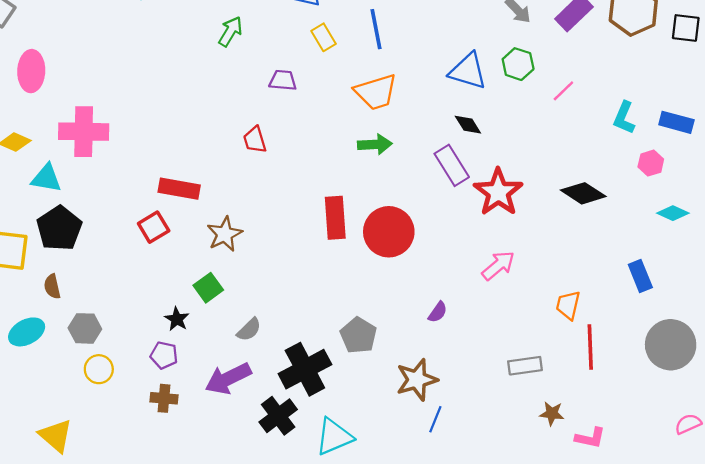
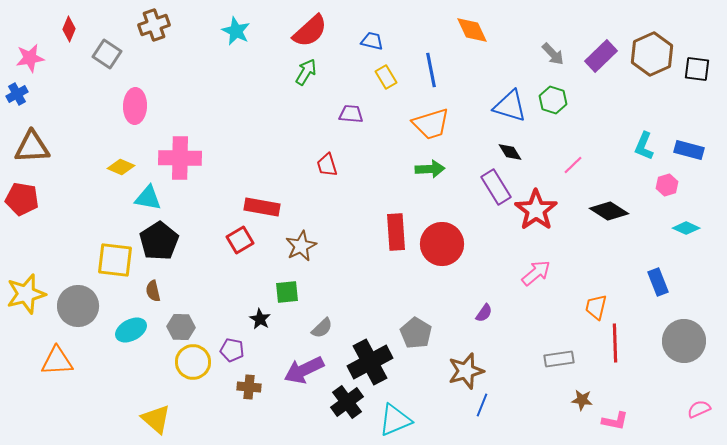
pink line: (563, 91) -> (573, 165), moved
green square: (208, 288) -> (287, 292), turned 30
purple pentagon: (164, 355) -> (232, 350), moved
yellow circle: (99, 369) -> (193, 362), size x1.4

